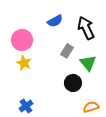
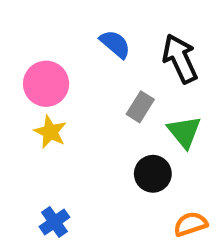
blue semicircle: (55, 21) -> (115, 44), turned -112

